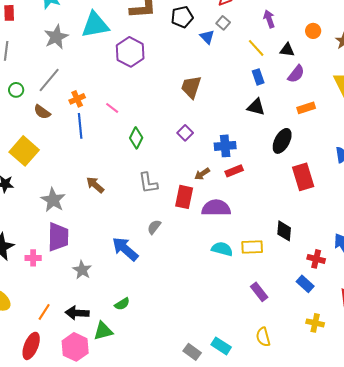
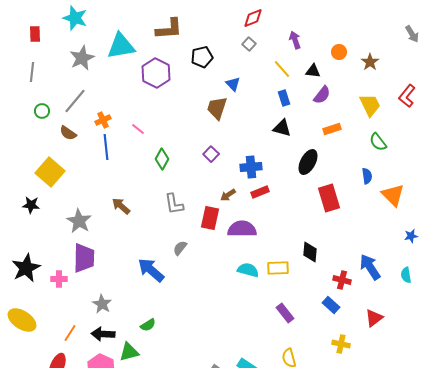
black pentagon: (182, 17) -> (202, 57), moved
blue triangle: (207, 37) -> (233, 84), moved
gray star: (82, 270) -> (102, 304), moved

